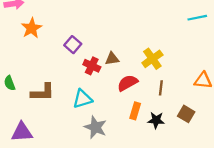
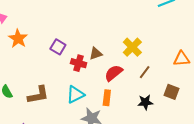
brown line: (161, 88) -> (145, 72), turned 40
orange rectangle: (135, 111) -> (107, 98), moved

